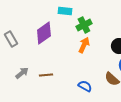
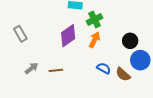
purple diamond: (44, 33) -> (68, 36), moved
blue semicircle: (85, 86) -> (104, 68), moved

